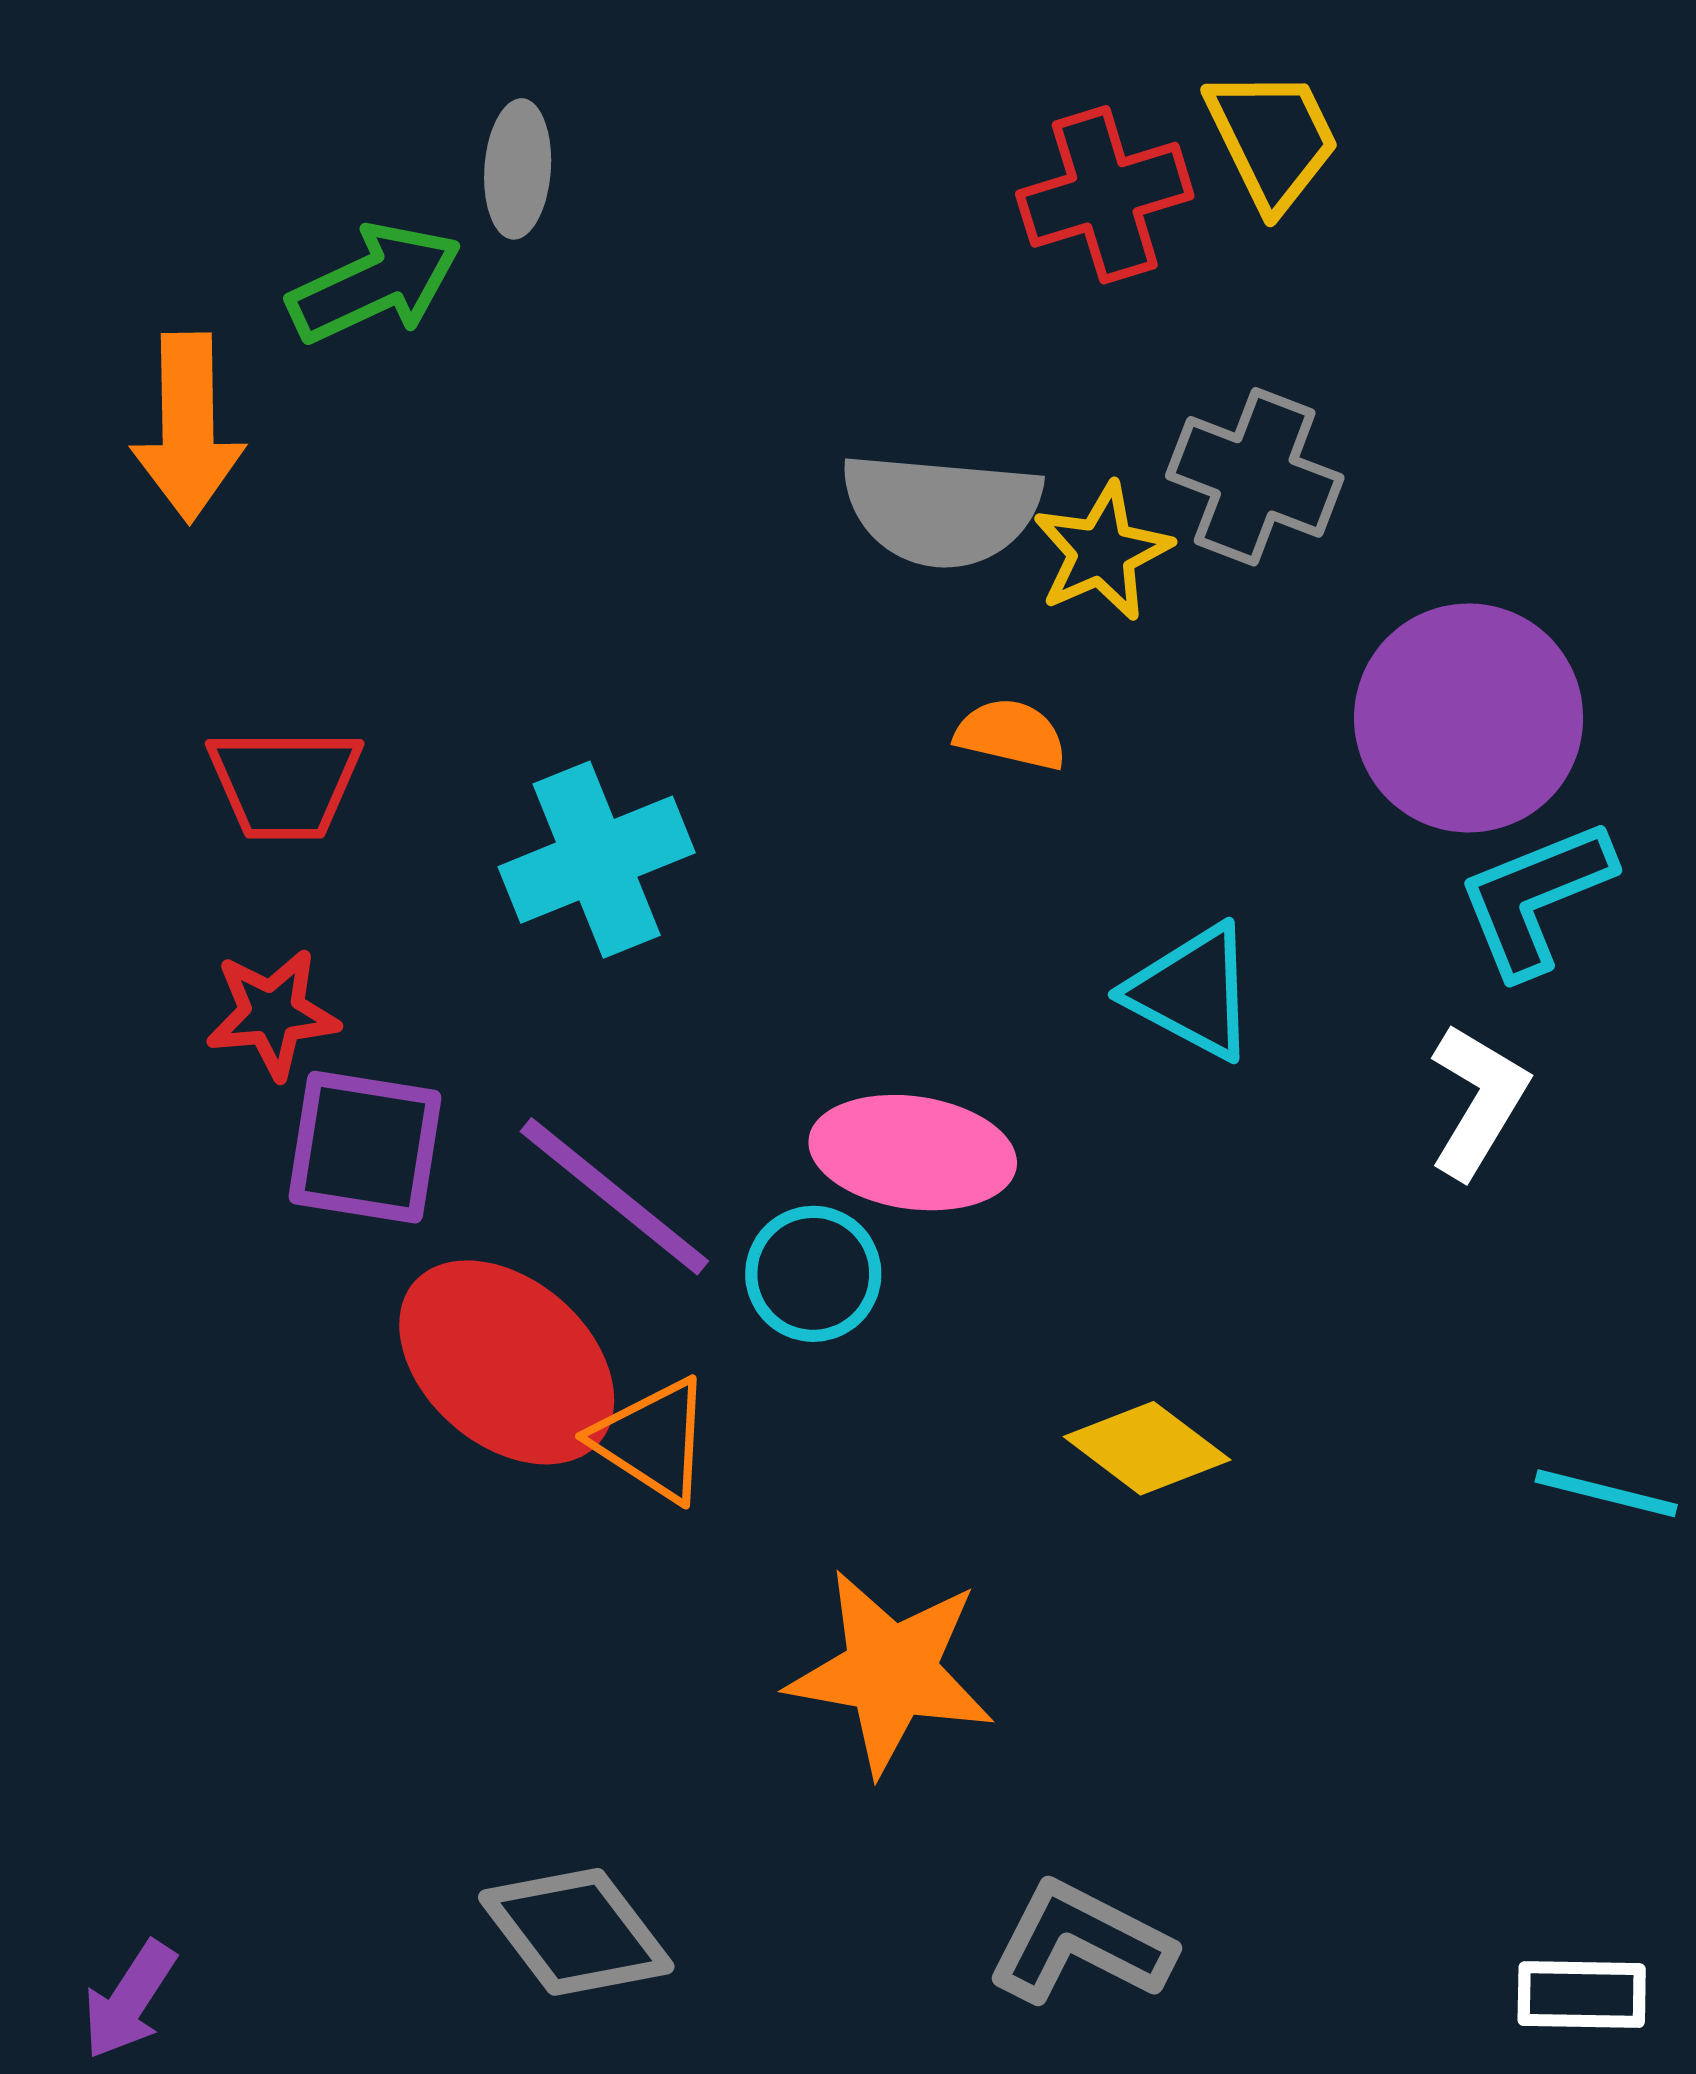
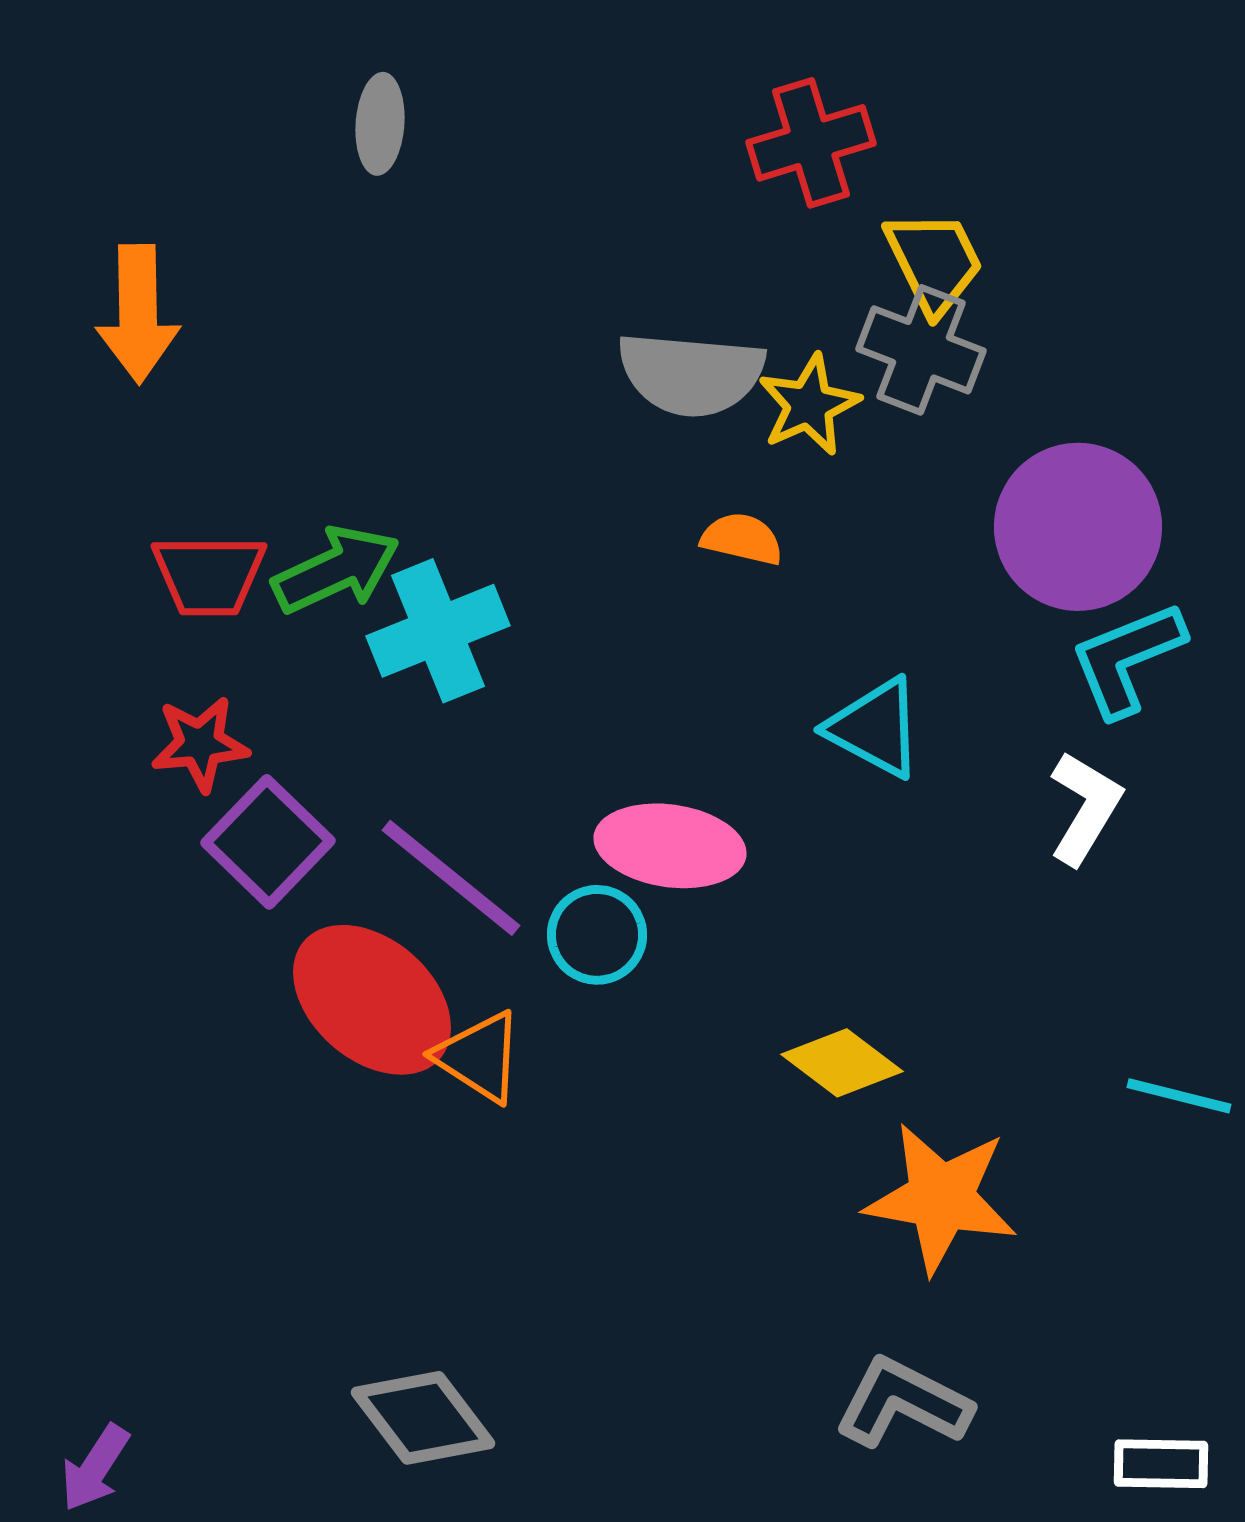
yellow trapezoid: (1272, 139) -> (934, 262), moved
green arrow: (375, 283) -> (336, 570), moved
purple square: (365, 1147) -> (268, 842), turned 35
orange star: (891, 1672) -> (941, 1198), moved
gray L-shape: (1080, 1943) -> (903, 1403), moved

